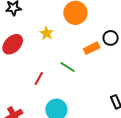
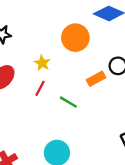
red line: (39, 78) -> (40, 88), moved

